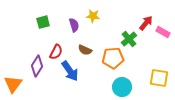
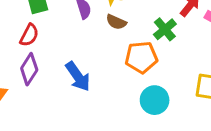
brown semicircle: (85, 50) -> (116, 22), moved
red semicircle: (56, 52) -> (29, 35), moved

